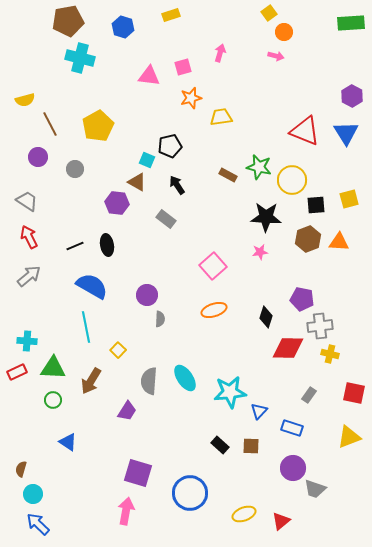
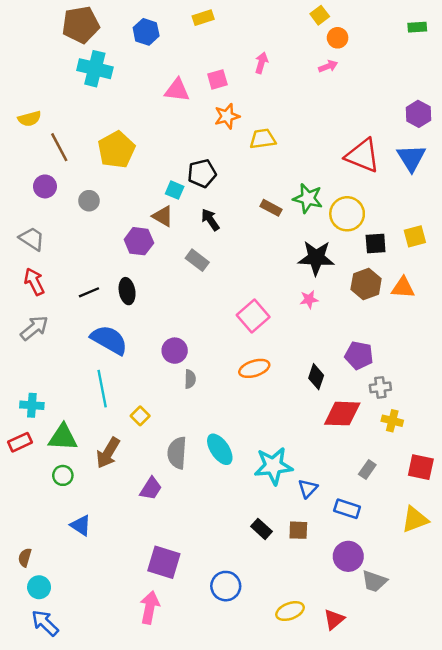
green rectangle: (351, 23) -> (417, 27), size x0.6
pink arrow: (276, 56) -> (328, 66), turned -35
gray cross: (320, 326) -> (380, 387), size x0.7
blue circle: (190, 493) -> (226, 586), size x0.7

